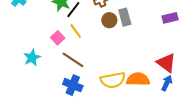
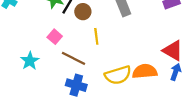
brown circle: (109, 20) -> (83, 12), moved
yellow line: (76, 31) -> (96, 36), moved, turned 35

